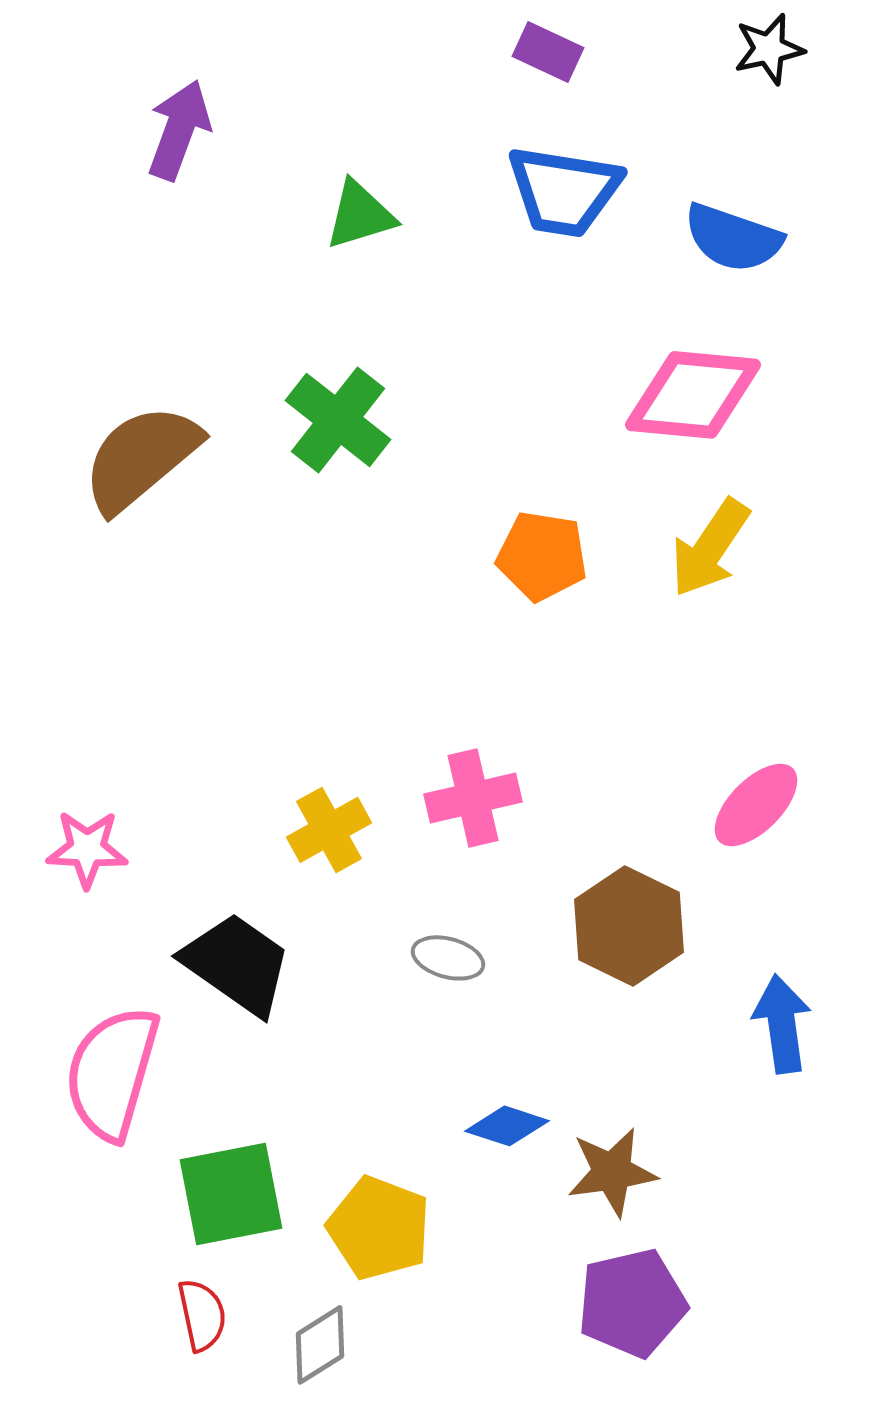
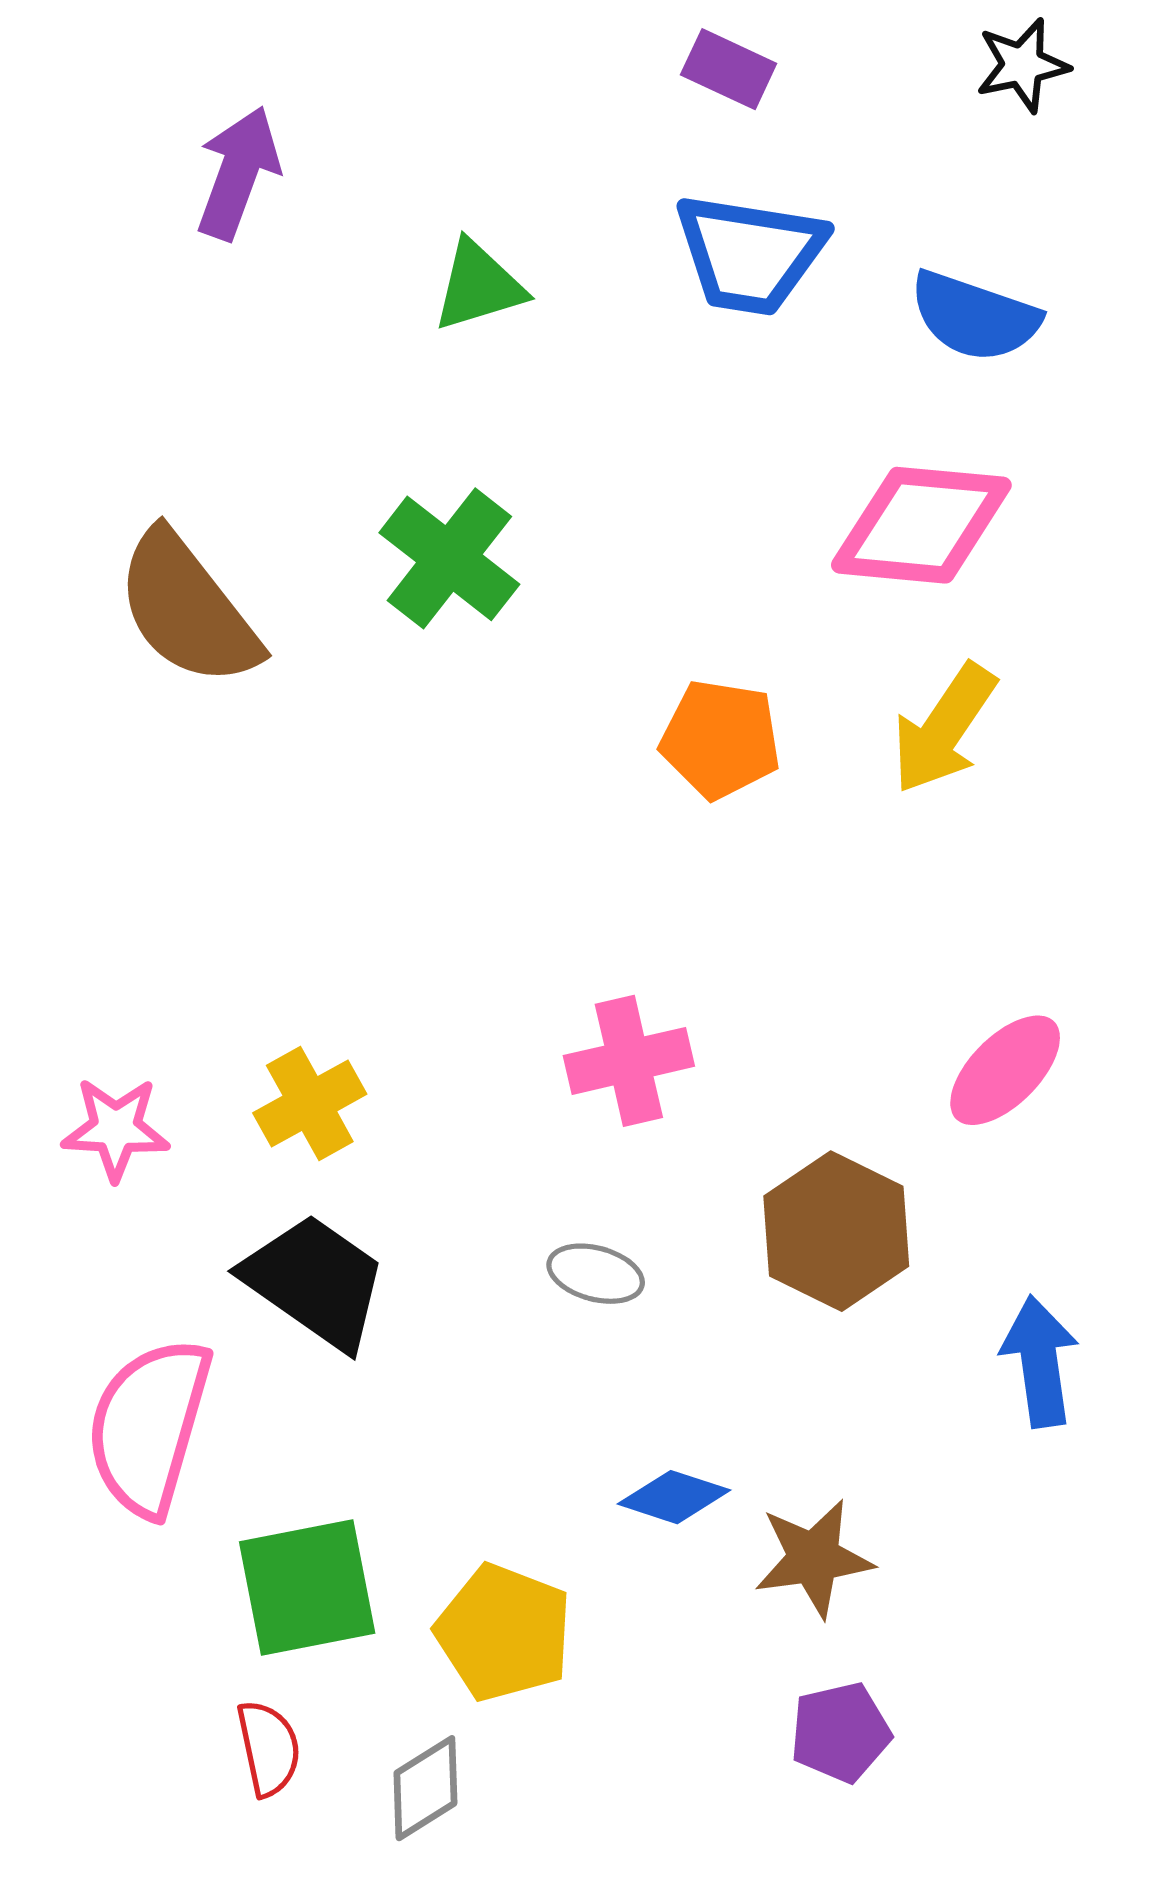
brown semicircle: (141, 458) -> (187, 609), turned -88
yellow cross: (329, 830) -> (310, 1103), moved
purple pentagon: (632, 1303) -> (840, 1732), size x0.7

